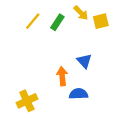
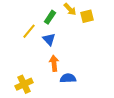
yellow line: (33, 21) -> (29, 31), moved
blue triangle: (84, 61) -> (49, 39), moved

